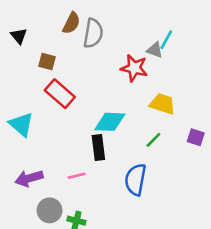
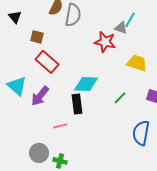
yellow trapezoid: (162, 104) -> (137, 63), moved
purple arrow: (29, 178) -> (40, 96), moved, turned -35
blue semicircle: (135, 180) -> (141, 133), moved

